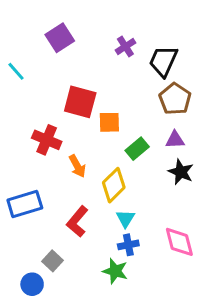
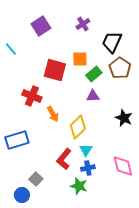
purple cross: (125, 47) -> (83, 24), moved
orange square: (109, 122) -> (80, 59), moved
purple triangle: (175, 140) -> (93, 96), moved
green rectangle: (137, 149) -> (94, 74), moved
red L-shape: (77, 221) -> (64, 159), moved

